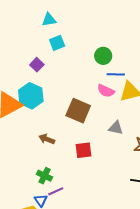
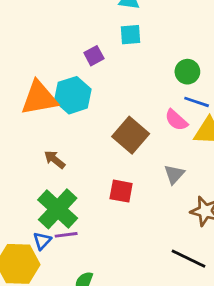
gray triangle: (116, 128) -> (174, 174), turned 42
brown arrow: (47, 139) -> (55, 160), moved
green cross: (45, 176) -> (58, 209), size x1.8

